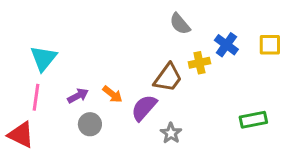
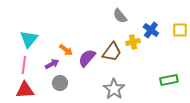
orange arrow: (112, 94) -> (66, 50), moved
purple semicircle: (144, 108) -> (87, 58), moved
gray star: (171, 133) -> (114, 89), size x1.5
red triangle: (21, 135) -> (25, 90), moved, turned -30

